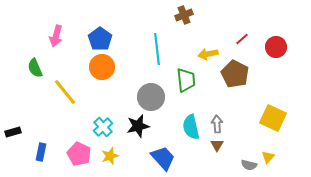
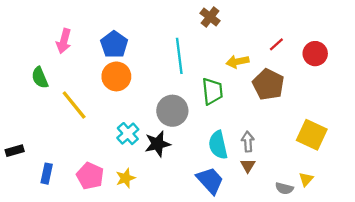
brown cross: (184, 15) -> (210, 17), turned -30
cyan cross: (103, 127) -> (128, 134), moved
blue trapezoid: (163, 158) -> (210, 180), moved

